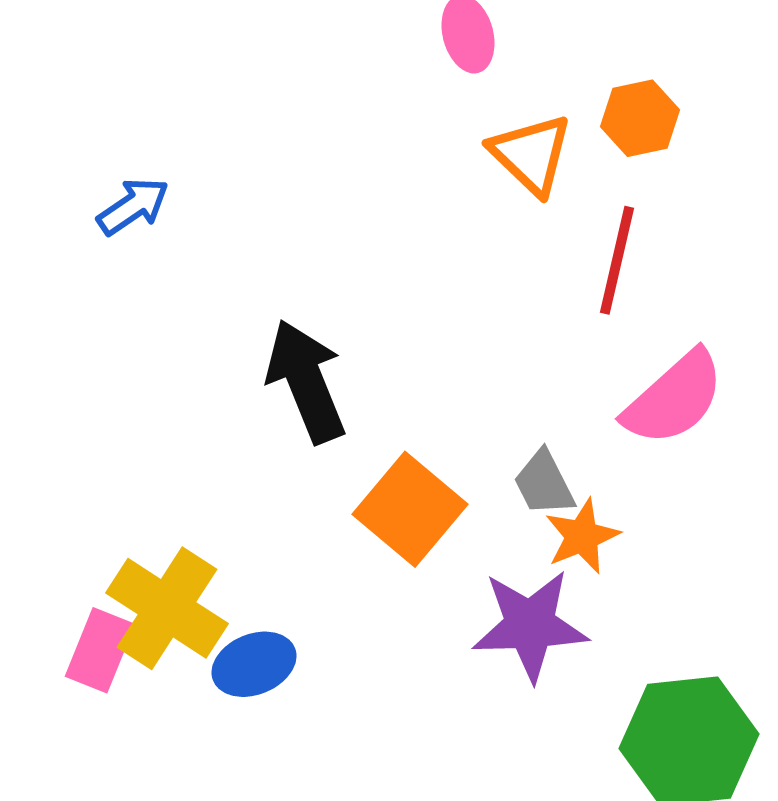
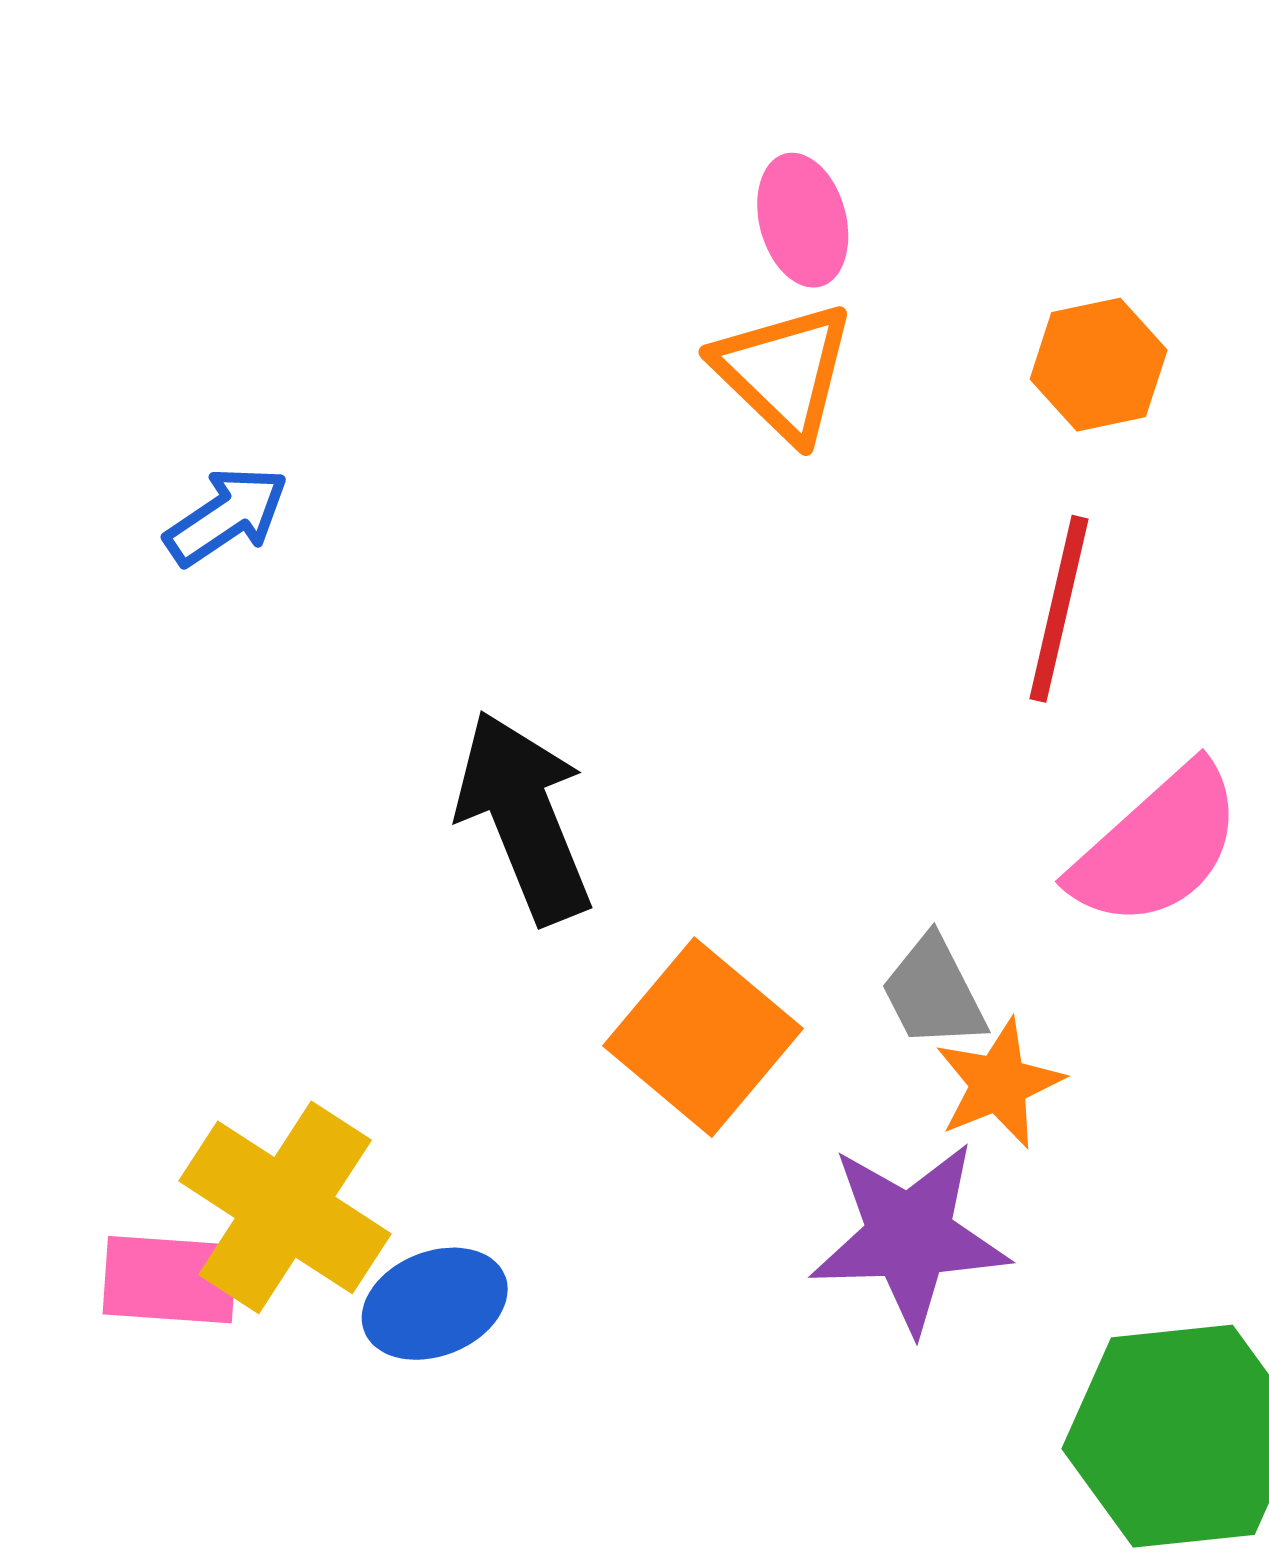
orange triangle: (531, 154) -> (784, 371), moved
pink rectangle: (100, 650) -> (170, 1280), turned 72

